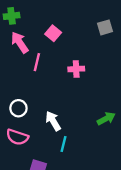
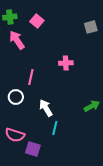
pink square: (53, 33) -> (37, 21), moved
pink line: (37, 62) -> (31, 77), moved
pink semicircle: (17, 137) -> (15, 135), moved

